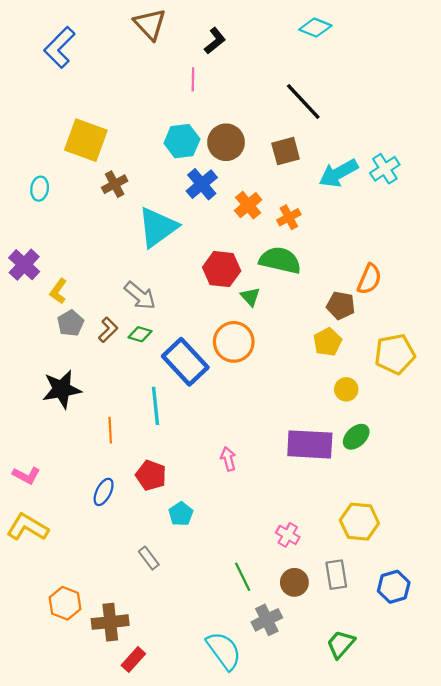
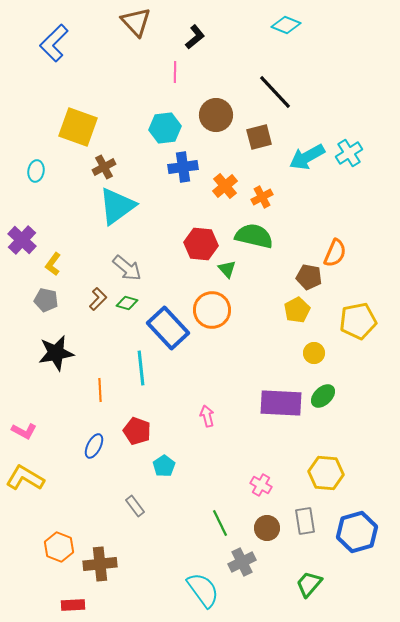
brown circle: (226, 142) -> (216, 115), moved
blue cross: (202, 184) -> (183, 167), turned 32
cyan triangle: (158, 227) -> (117, 206), moved
gray pentagon: (70, 323) -> (46, 300), moved, turned -30
blue hexagon: (394, 587) -> (357, 532), size x1.4
red rectangle: (133, 660) -> (73, 605), moved, turned 45

